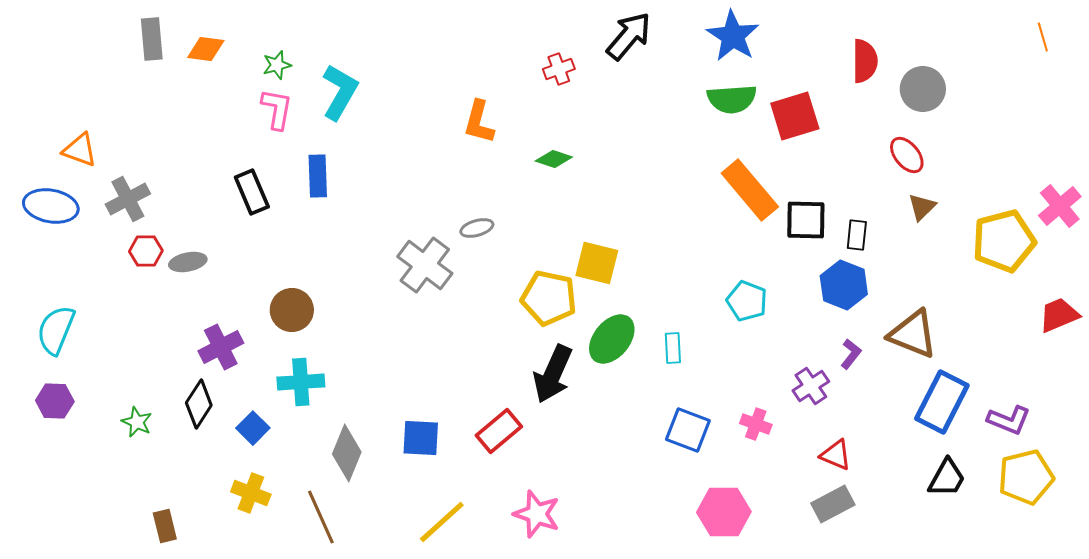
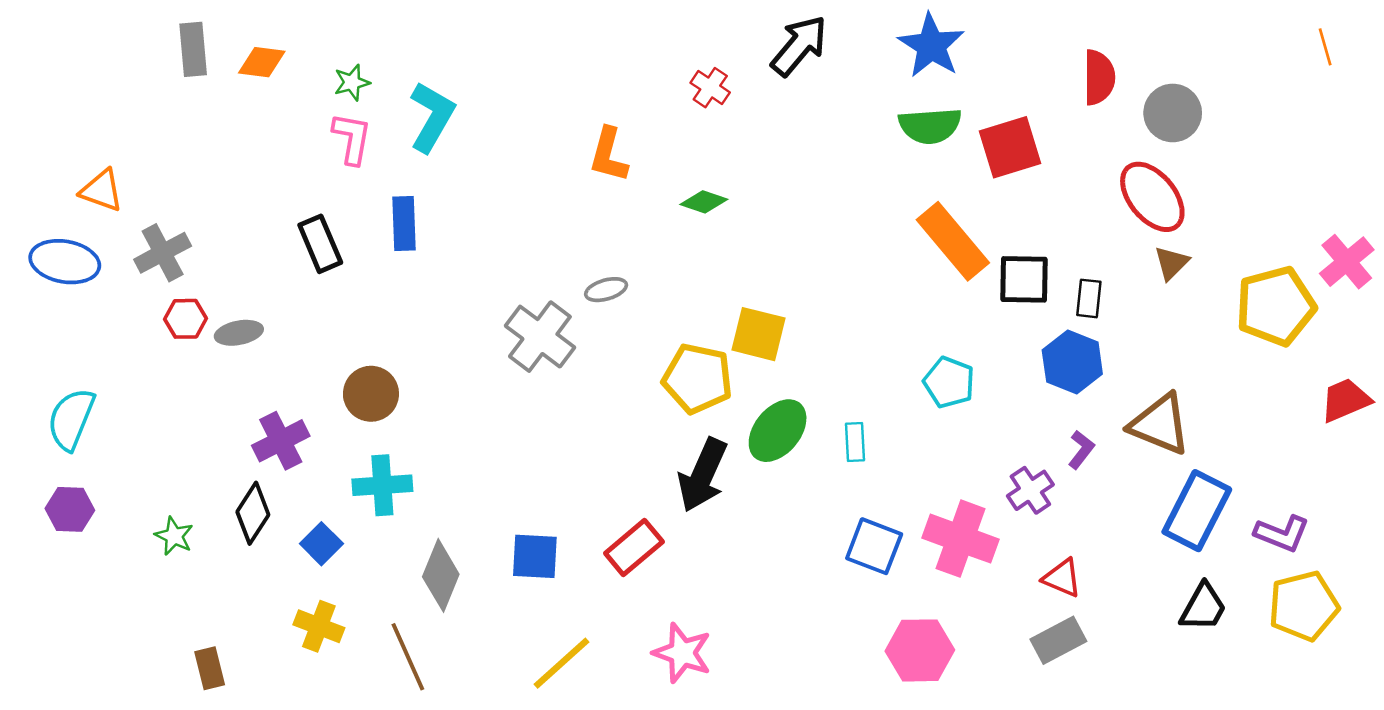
red cross: (559, 69) -> (710, 88), turned -36
red ellipse: (907, 155) -> (1152, 197), size x1.5
pink cross: (756, 424) -> (960, 539), size x1.8

